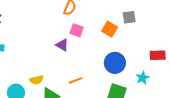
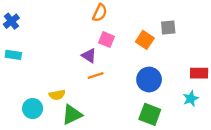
cyan star: (142, 78) -> (191, 99), moved
orange line: (76, 80) -> (96, 75), moved

